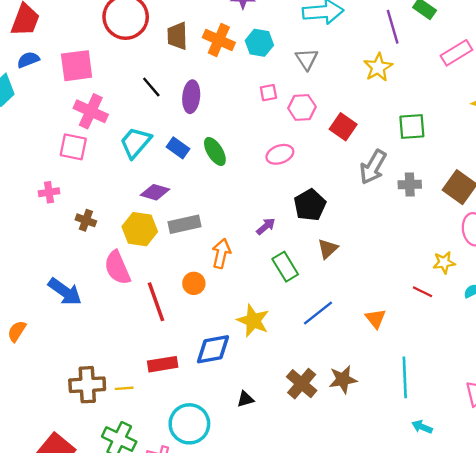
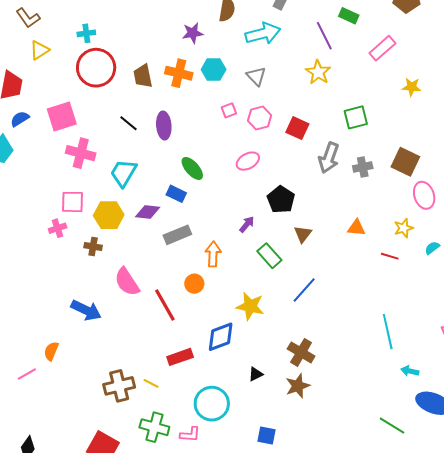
pink square: (73, 147) -> (73, 202), moved
blue rectangle: (178, 148) -> (176, 194), moved
yellow hexagon: (140, 229) -> (109, 215), moved
orange triangle: (376, 319) -> (356, 228), moved, turned -36
brown star: (343, 379) -> (298, 386), moved
yellow line: (124, 388) -> (151, 383), turned 42

